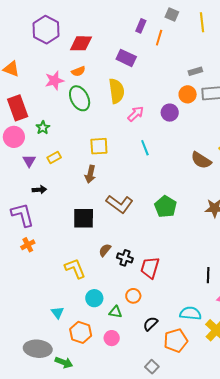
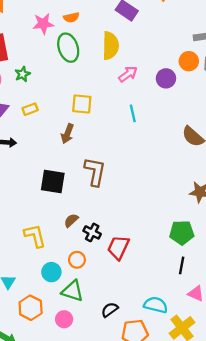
brown L-shape: (119, 204) -> (95, 172), turned -124
green pentagon: (166, 207) -> (182, 233), moved, turned 30
orange circle: (133, 296) -> (77, 260), moved
green triangle: (115, 312) -> (73, 291), size x1.5

